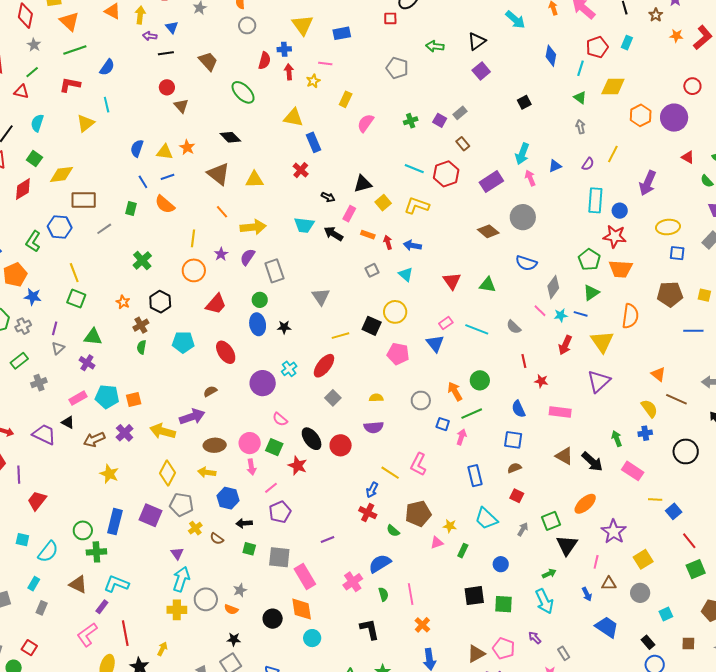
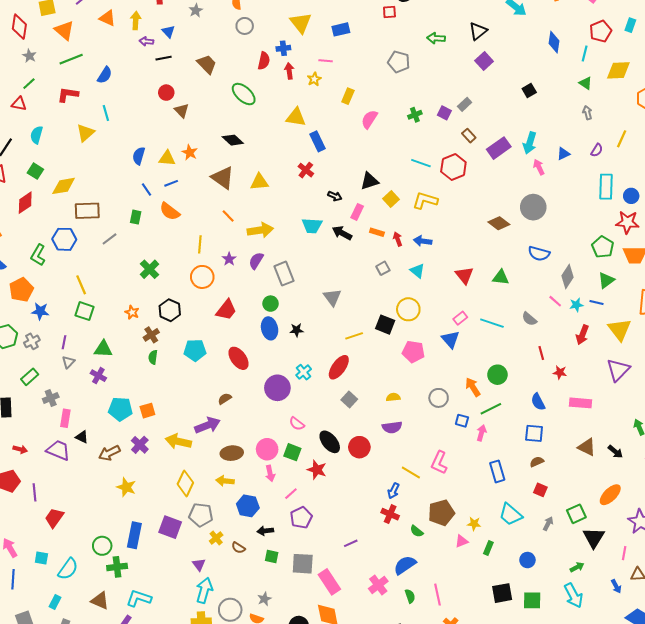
purple rectangle: (491, 182) -> (499, 148), moved
pink rectangle: (78, 398) -> (65, 418), moved, turned -48
black arrow: (592, 462) -> (615, 452), size x0.7

